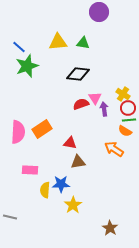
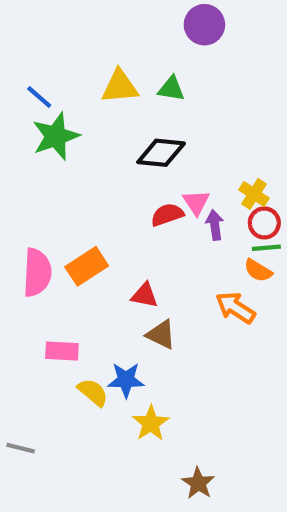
brown triangle: (78, 162) -> (161, 334), turned 35
yellow semicircle: (45, 190) -> (93, 392), turned 126
brown star: (110, 228) -> (198, 483), moved

